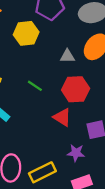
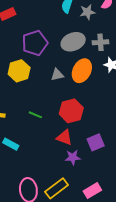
gray triangle: (67, 56) -> (57, 75), moved
purple star: (76, 153) -> (73, 157), moved

